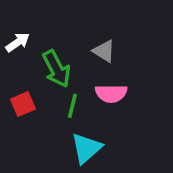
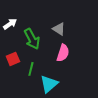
pink semicircle: (111, 93) -> (63, 53), turned -72
green line: (72, 106) -> (31, 69), moved

